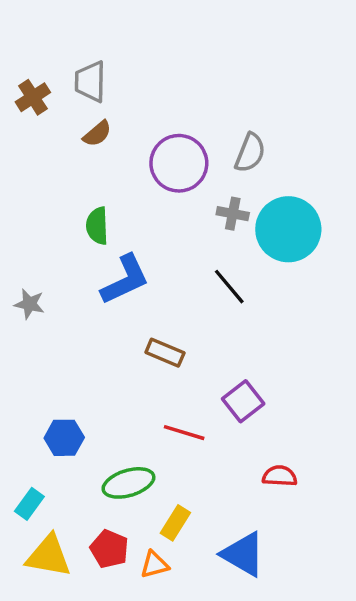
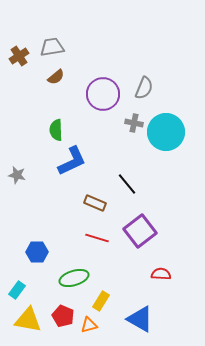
gray trapezoid: (90, 82) -> (52, 47), turned 80
black line: (229, 287) -> (127, 184), moved
purple square: (243, 401) -> (140, 231), size x1.4
red line: (184, 433) -> (97, 238), moved

